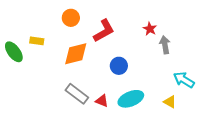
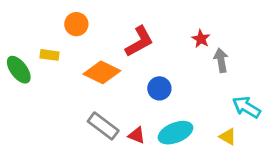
orange circle: (71, 18) -> (76, 24), moved
orange diamond: (76, 54) -> (102, 72), turned 40

